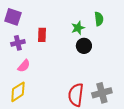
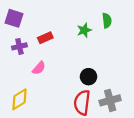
red rectangle: (42, 35) -> (45, 38), turned 64
black circle: (84, 46) -> (89, 77), moved
pink semicircle: (24, 66) -> (39, 68), moved

